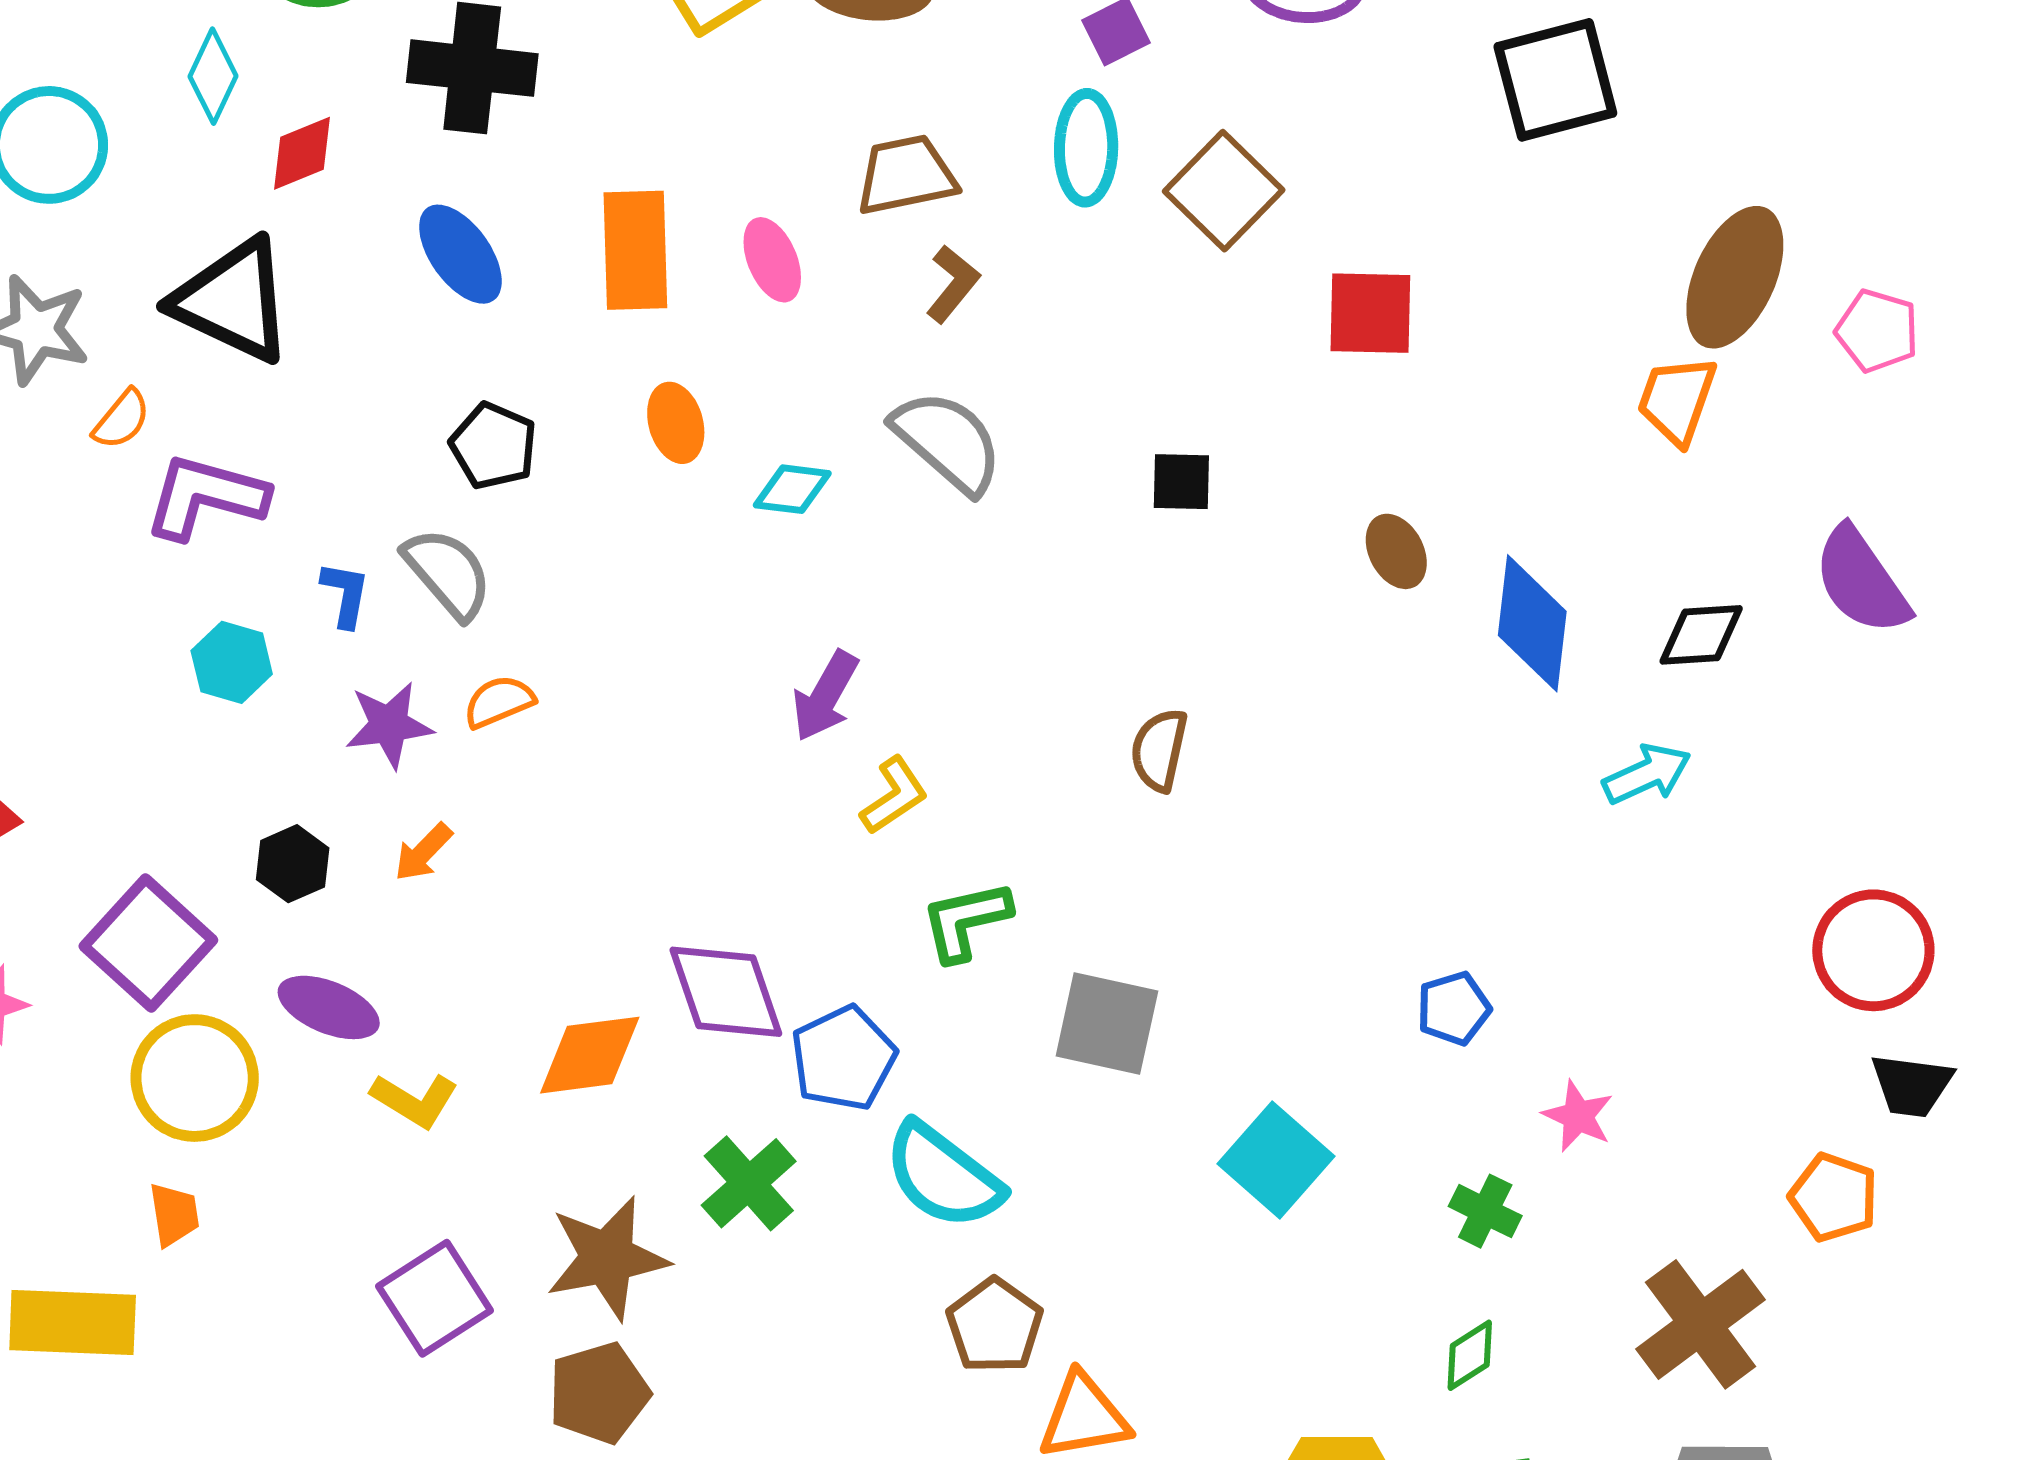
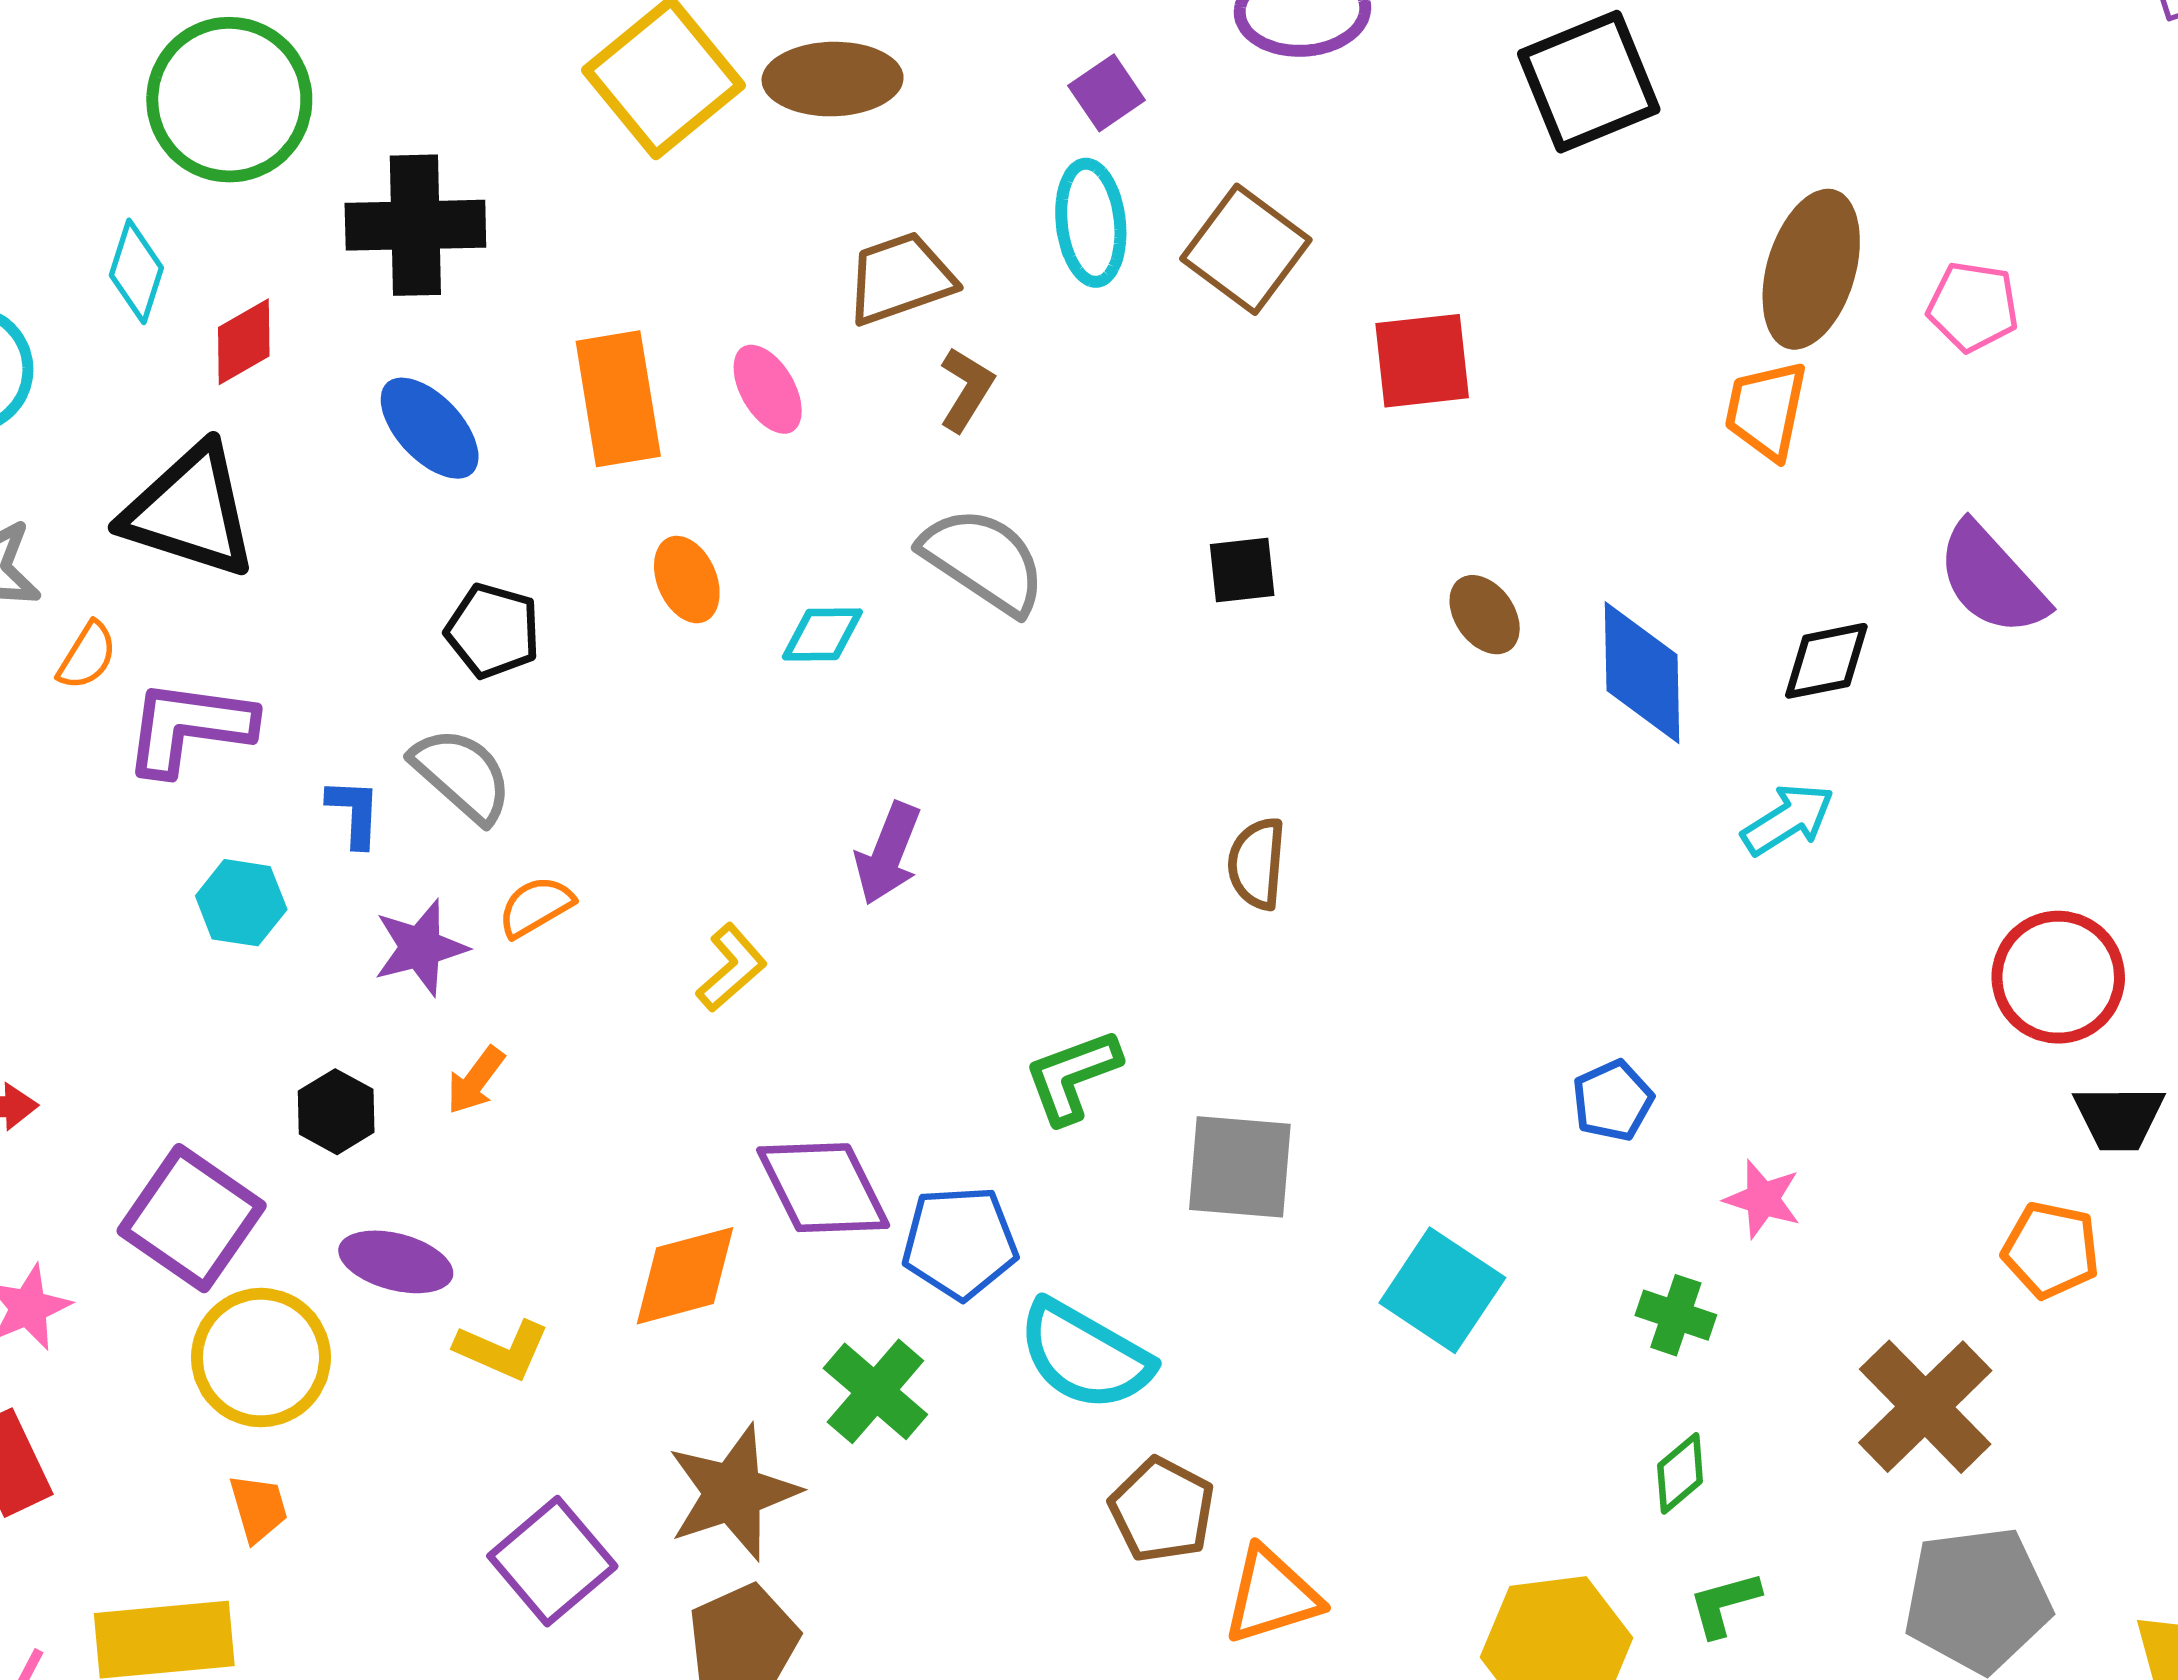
yellow L-shape: (894, 796) -> (731, 968), moved
blue pentagon: (843, 1058) -> (960, 1243), turned 30

